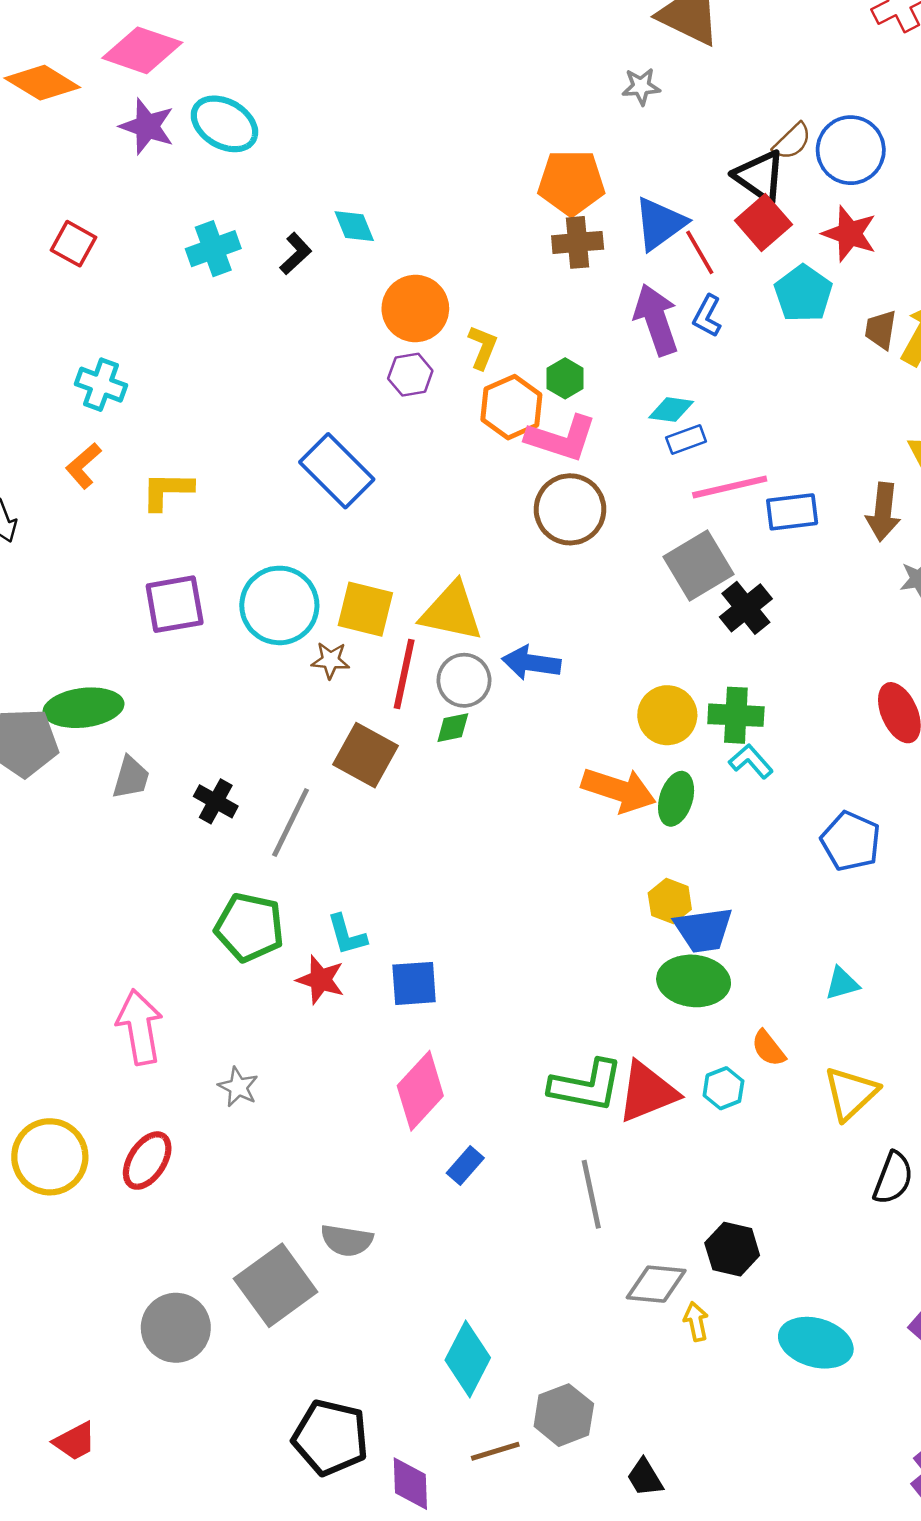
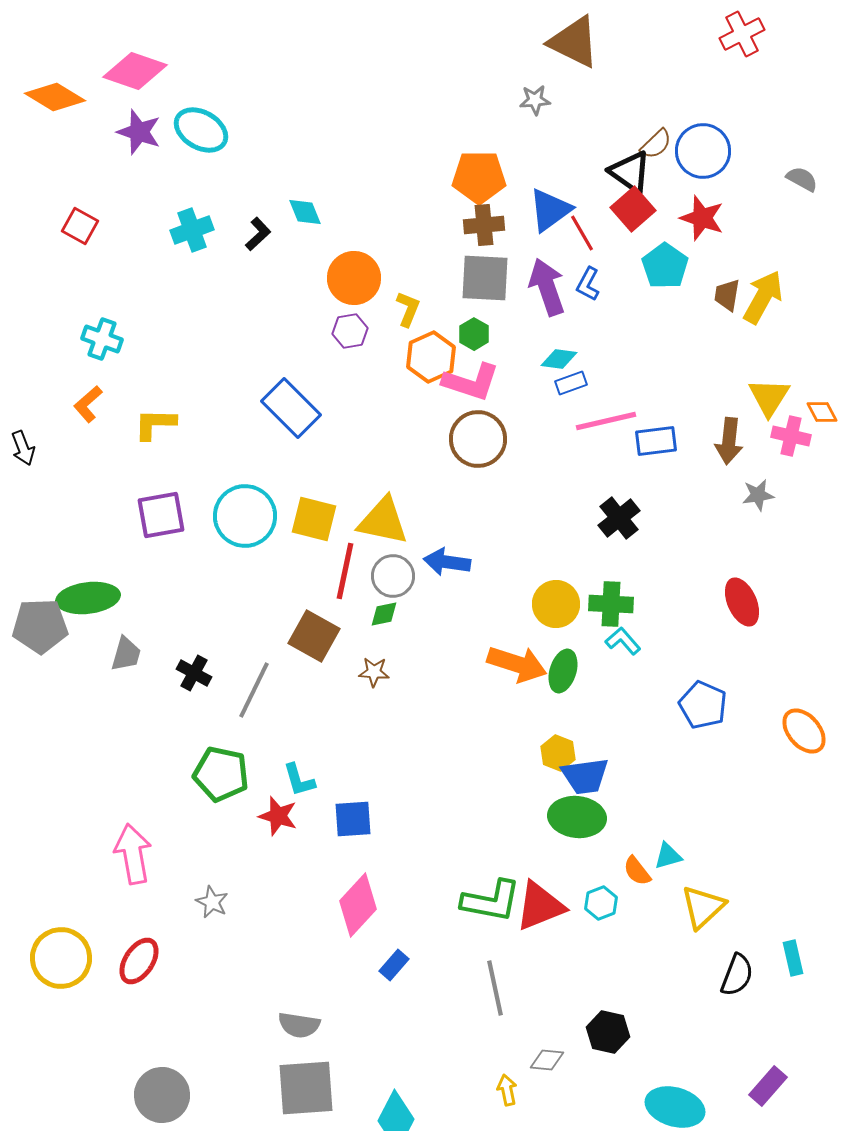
gray square: (699, 566) -> (485, 278), moved, turned 34
brown star: (331, 660) -> (374, 672), moved
cyan triangle: (842, 983) -> (668, 856), moved
gray diamond: (656, 1284) -> (547, 1060), size x0.7
gray square: (276, 1285) -> (306, 1088), moved, turned 32
yellow arrow: (696, 1321) -> (507, 1090), moved

